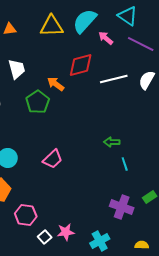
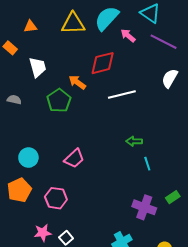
white line: (114, 79) -> (122, 95), moved
pink hexagon: (26, 215) -> (56, 198), moved
pink star: (66, 232) -> (43, 233), moved

